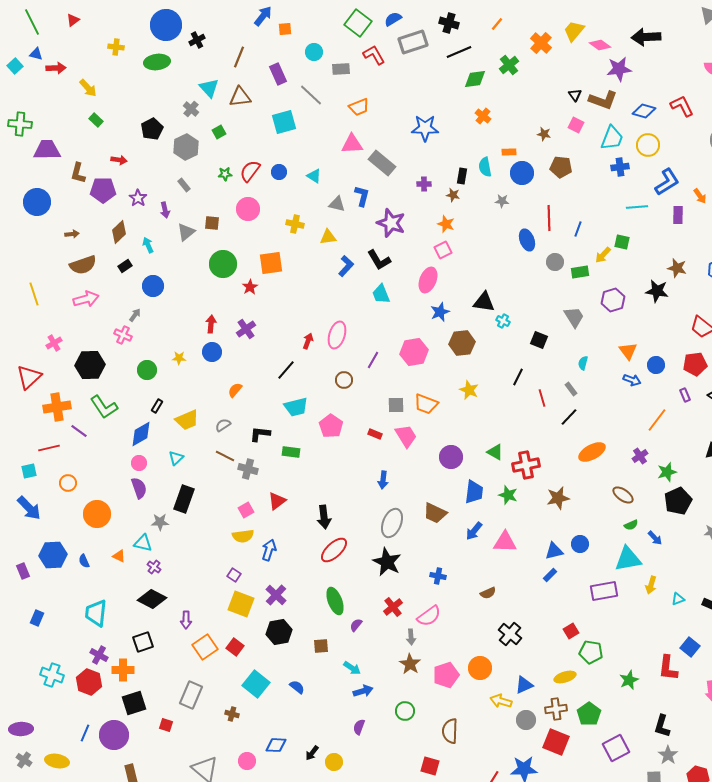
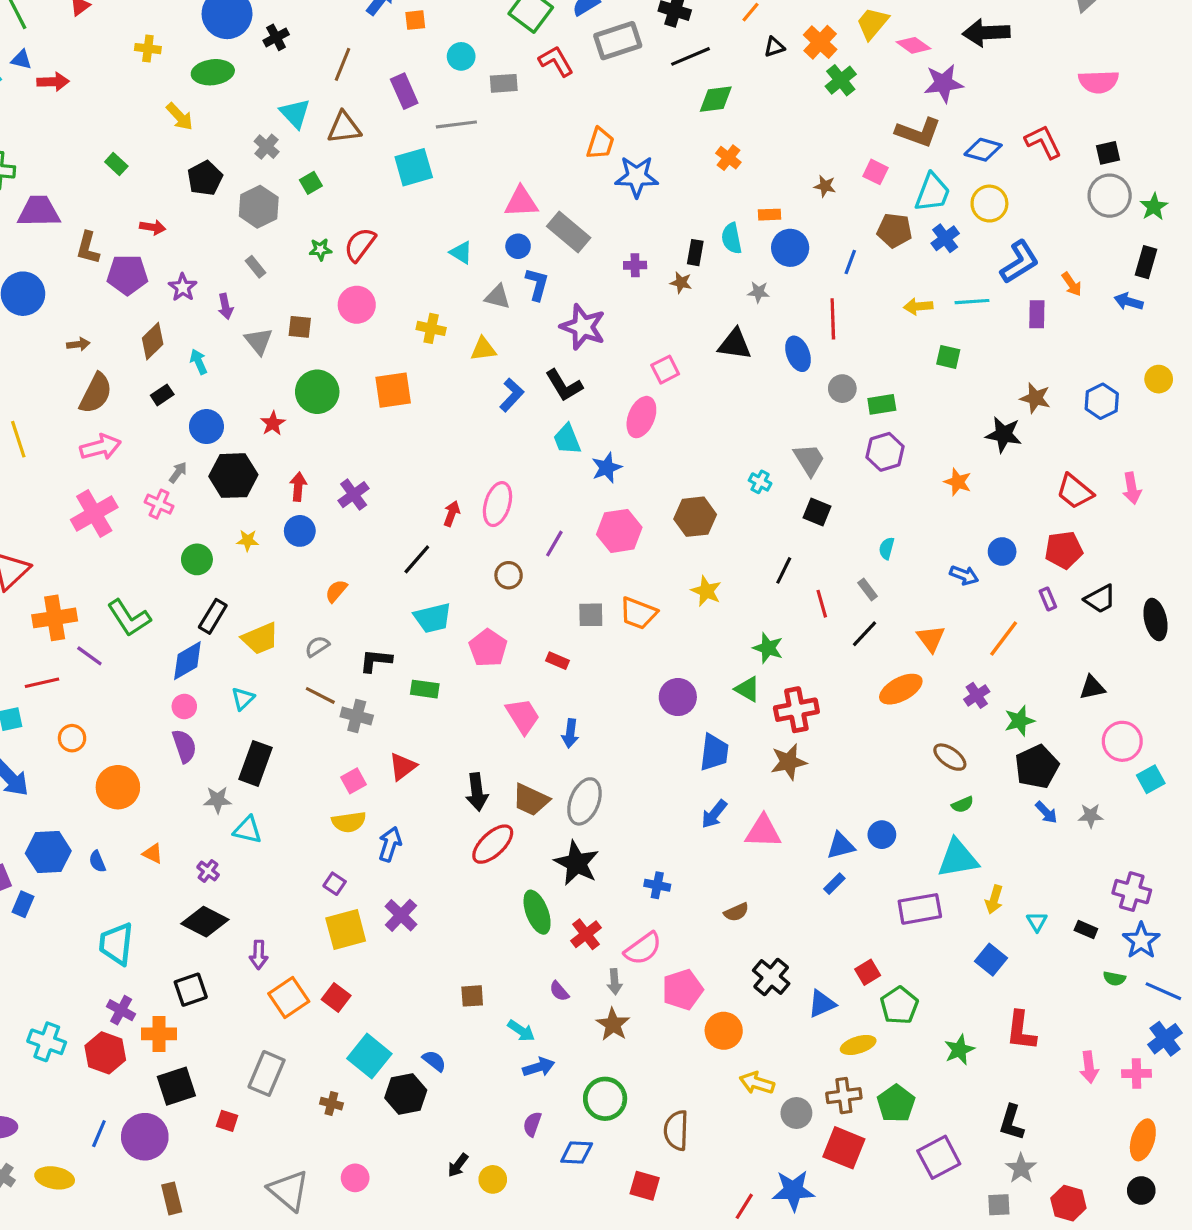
green cross: (509, 65) -> (841, 80), moved
yellow arrow: (88, 88) -> (180, 117), moved
gray line: (311, 95) -> (456, 124), turned -50
black triangle: (575, 95) -> (774, 47), moved, turned 48
orange trapezoid: (359, 107) -> (600, 143), moved, turned -50
brown pentagon: (561, 167) -> (894, 230), moved
blue cross: (620, 167) -> (945, 238), turned -30
blue circle: (279, 172) -> (518, 246), moved
orange star: (446, 224) -> (958, 482), moved
blue line: (578, 229) -> (850, 262), moved
gray triangle: (186, 232) -> (259, 341), turned -30
yellow arrow: (603, 255) -> (918, 306), moved, turned 42
brown semicircle: (83, 265) -> (96, 393), turned -44
red star: (250, 287) -> (273, 423), moved
purple hexagon: (613, 300) -> (885, 452), moved
black triangle: (484, 302) -> (735, 344), moved
blue star: (440, 312) -> (607, 468), moved
gray trapezoid: (574, 317) -> (809, 460), moved
pink cross: (54, 343) -> (94, 514), moved, size x1.8
orange triangle: (628, 351) -> (931, 638), moved
black hexagon: (90, 365) -> (233, 476), moved
black rectangle: (157, 406) -> (213, 616), size x1.5
pink trapezoid: (406, 436) -> (523, 716), moved
green star: (508, 495) -> (768, 648), moved
brown star: (558, 498) -> (789, 762), moved
brown trapezoid: (435, 513) -> (531, 800), moved
blue arrow: (655, 538) -> (1046, 812), moved
cyan triangle: (143, 543) -> (248, 830), moved
cyan triangle: (678, 599) -> (1037, 922), turned -40
green ellipse: (335, 601) -> (537, 912), moved
yellow square: (241, 604) -> (346, 930), turned -36
blue rectangle: (37, 618) -> (23, 904), moved
purple semicircle: (356, 625) -> (559, 991), moved, turned -80
black hexagon: (279, 632) -> (406, 1094), moved
blue square: (690, 647) -> (991, 960), moved
green pentagon: (591, 652) -> (899, 1005), turned 30
pink pentagon: (446, 675) -> (683, 990), moved
blue triangle: (524, 685) -> (822, 1004), moved
green circle: (405, 711) -> (605, 1099), size x1.4
blue diamond: (276, 745) -> (577, 1153), moved

